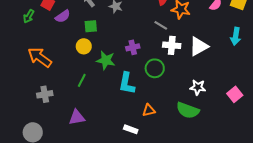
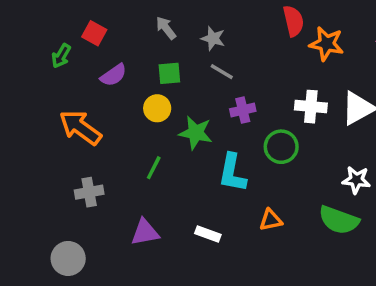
purple semicircle: (63, 16) -> (114, 75), moved
gray line: (161, 25) -> (222, 72), moved
white rectangle: (131, 129) -> (208, 234), moved

